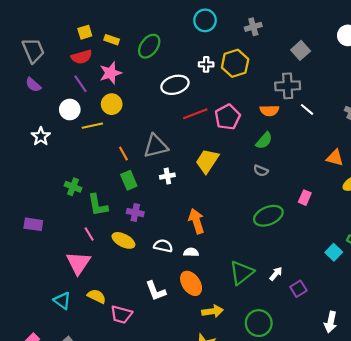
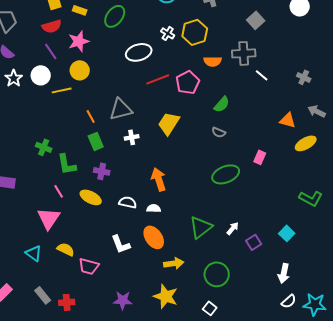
white cross: (206, 64) -> (168, 33), turned 32
orange semicircle: (269, 111) -> (213, 61), moved
white star: (41, 136) -> (14, 78), moved
cyan square: (334, 252) -> (287, 233), moved

